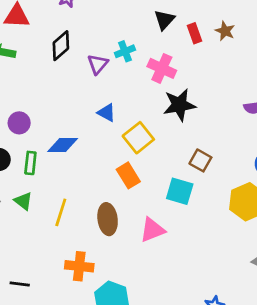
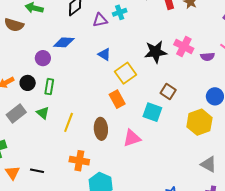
purple triangle: (98, 64) -> (100, 20), turned 35
pink cross: (162, 68) -> (184, 46), moved
blue diamond: (63, 145) -> (64, 42), moved

